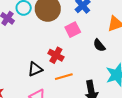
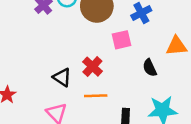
black triangle: (35, 69) -> (62, 77), turned 42

